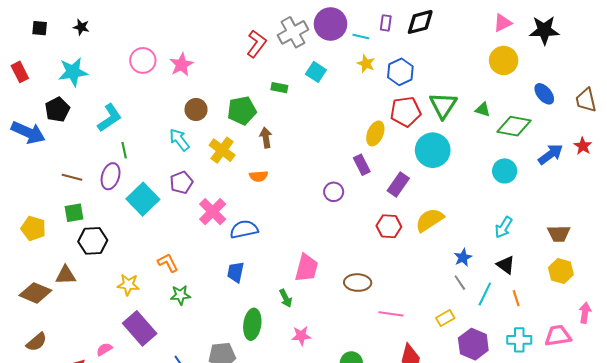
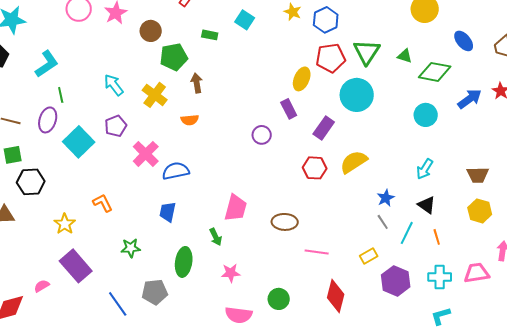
brown circle: (196, 109) -> (151, 31), moved
yellow star: (128, 285) -> (65, 224), turned 30
green star: (180, 295) -> (131, 248), moved

